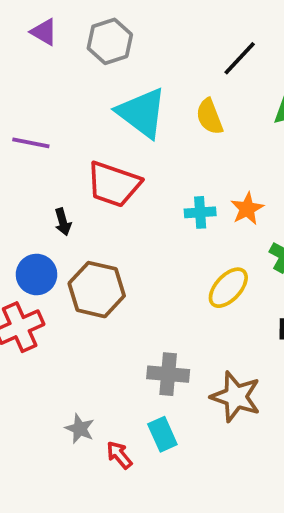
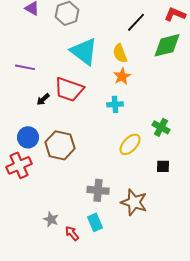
orange star: (247, 209) -> (122, 76), moved
black arrow: (63, 222) -> (43, 99), moved, turned 64

